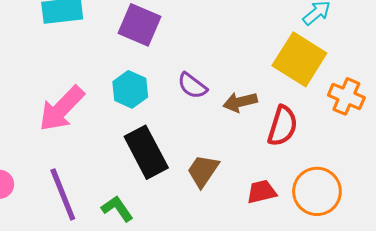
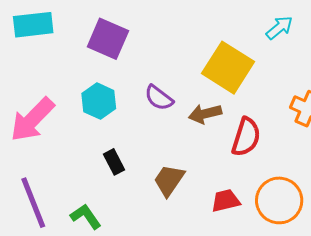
yellow square: (299, 59) -> (228, 68), moved
black rectangle: (146, 152) -> (114, 162), size x0.5

